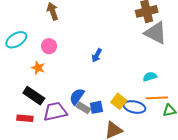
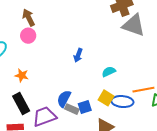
pink circle: (49, 46) -> (28, 36), moved
cyan semicircle: (150, 77) -> (109, 72), moved
black rectangle: (34, 96) -> (21, 104), turned 35

